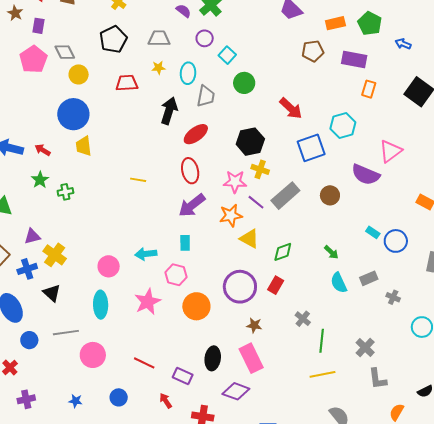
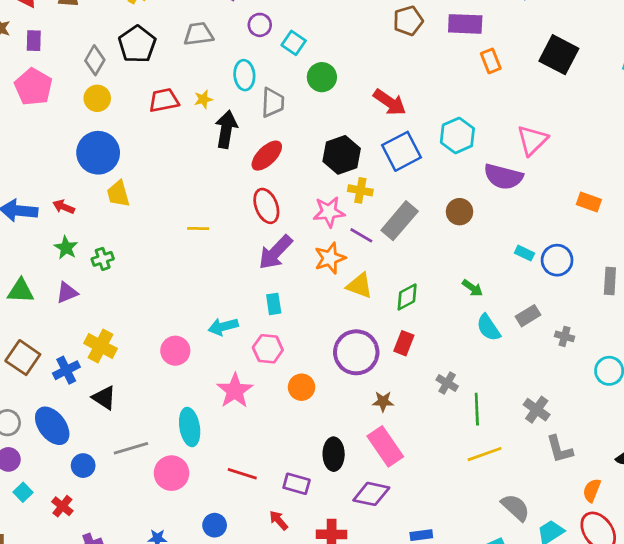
gray diamond: (65, 52) -> (95, 60), moved, turned 65
yellow star: (159, 68) -> (203, 99), moved
orange rectangle: (369, 89) -> (491, 61), turned -30
cyan hexagon: (343, 126) -> (457, 135), moved
blue square: (311, 148) -> (402, 151), moved
purple triangle: (32, 236) -> (67, 293), moved
cyan ellipse: (101, 305) -> (190, 427), moved
orange circle: (196, 306) -> (302, 387), size x0.7

